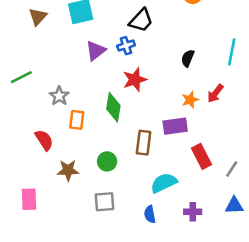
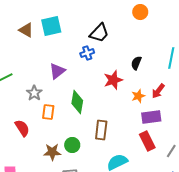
brown triangle: (38, 17) -> (26, 30), moved, turned -42
purple triangle: (96, 51) -> (57, 71), moved
red star: (135, 80) -> (113, 80), moved
purple rectangle: (175, 126) -> (151, 117), moved
brown star: (68, 170) -> (52, 152), moved

